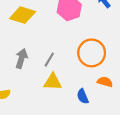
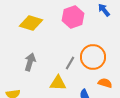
gray line: (49, 60) -> (70, 63), moved

